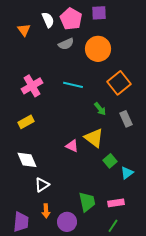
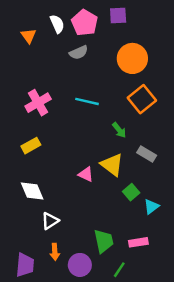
orange circle: (98, 49) -> (132, 58), moved
gray rectangle: (126, 119) -> (147, 154), moved, turned -35
green line: (113, 226) -> (119, 270), moved

